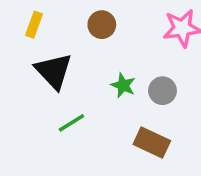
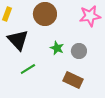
brown circle: (102, 25) -> (45, 14), size x1.5

